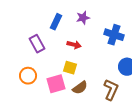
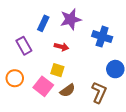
purple star: (83, 18) -> (71, 19), size x1.5
pink square: (56, 84) -> (43, 86), turned -36

